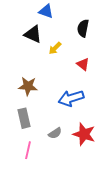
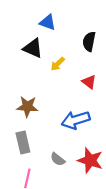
gray semicircle: (55, 133) -> (58, 159), turned 72

